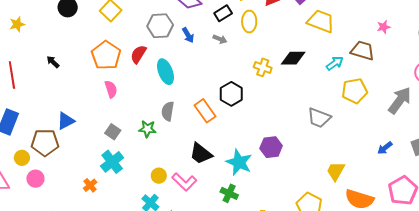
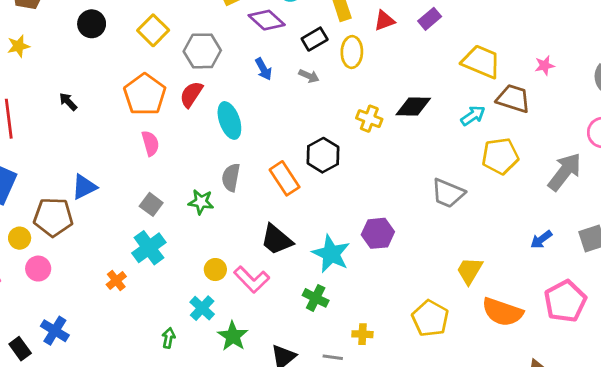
yellow trapezoid: (321, 21) -> (481, 62), moved
gray hexagon: (160, 26) -> (202, 51), moved

